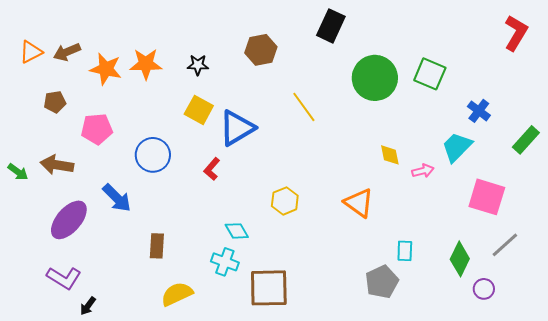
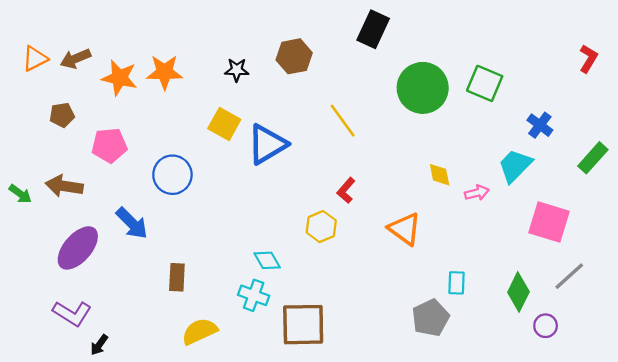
red L-shape: (516, 33) -> (588, 59), moved, size x0.7
black star: (198, 65) -> (237, 70), moved
red L-shape: (212, 169) -> (346, 190), moved

